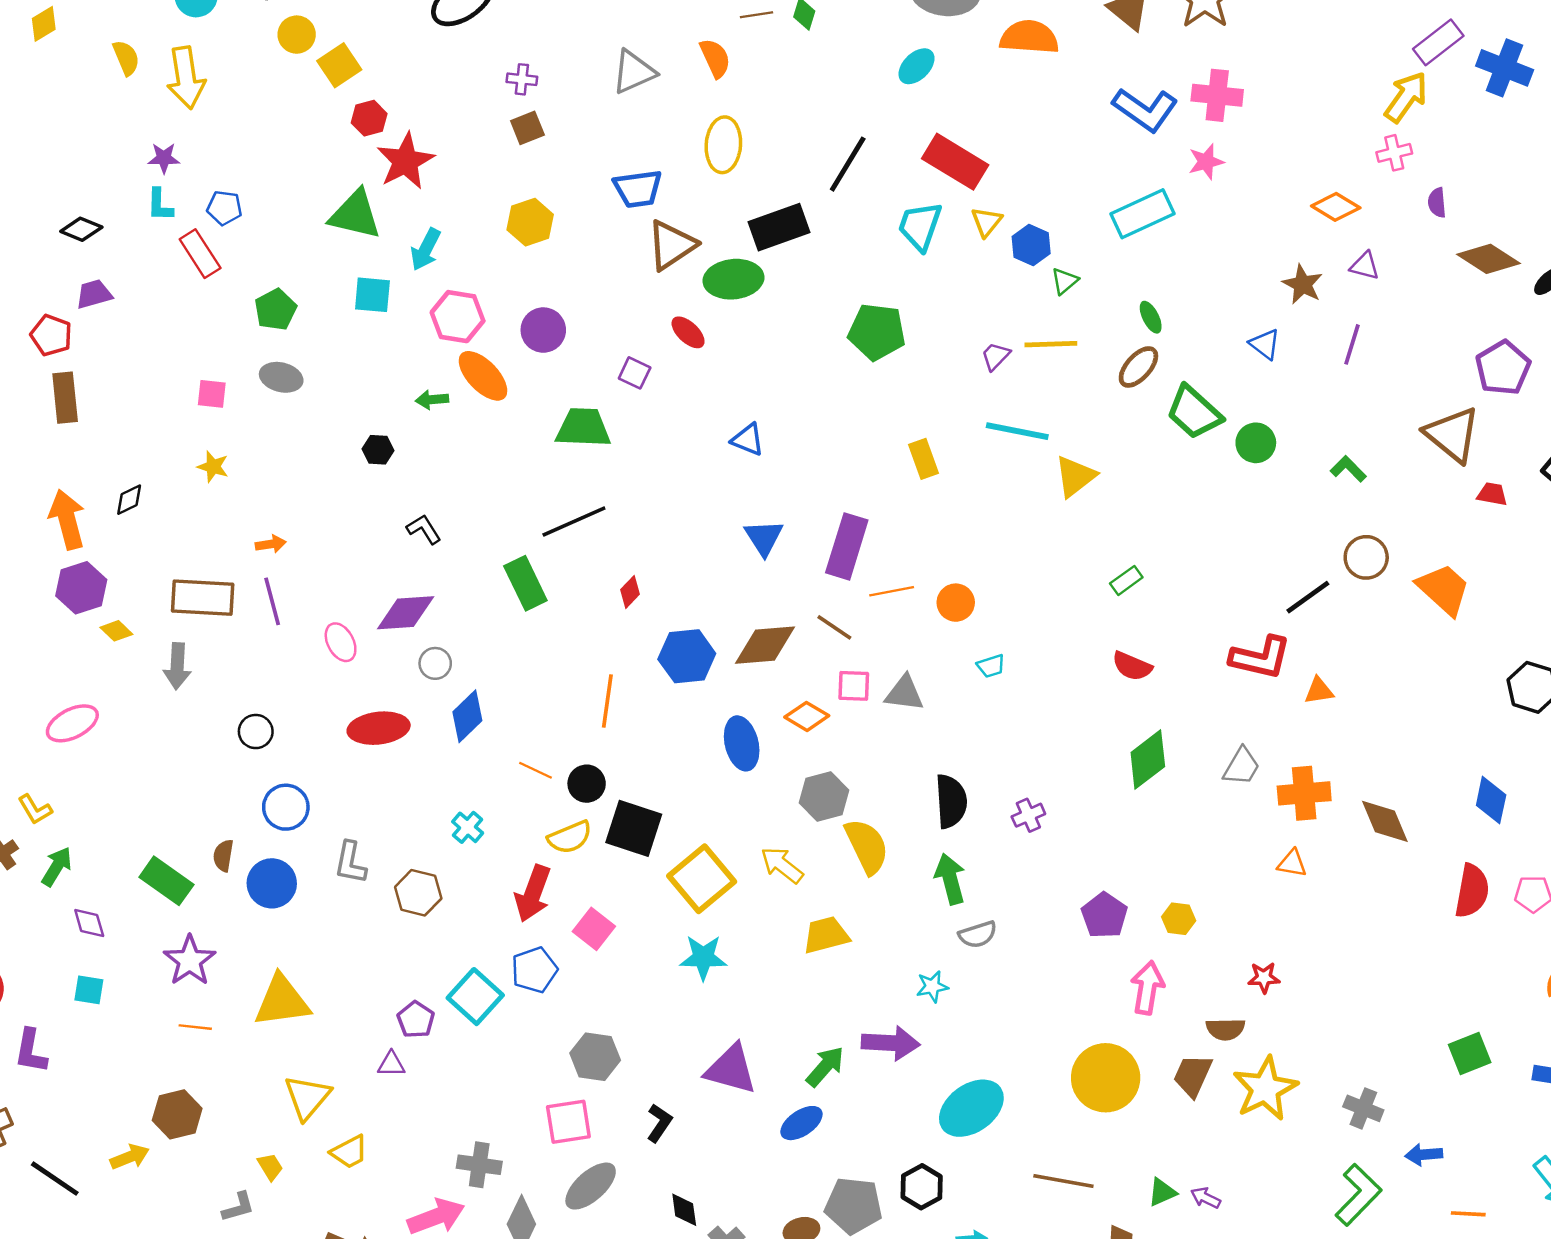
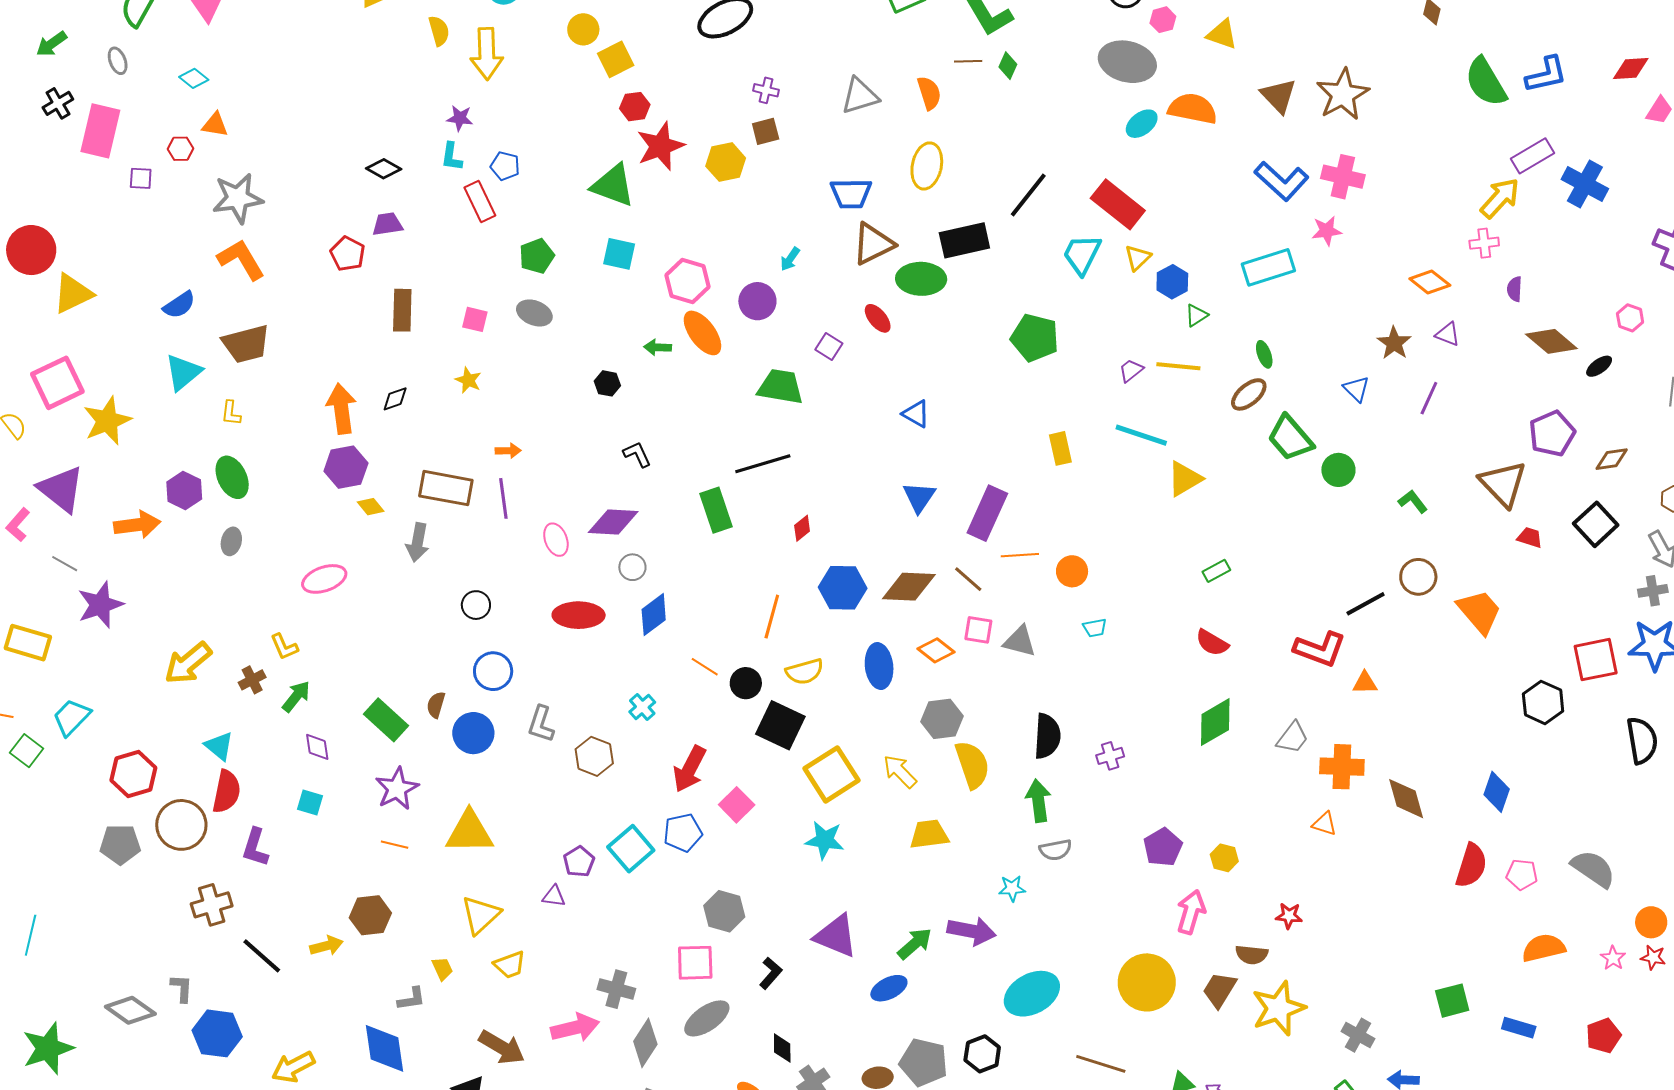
cyan ellipse: (917, 66) -> (1142, 124), moved
yellow hexagon: (530, 222) -> (726, 162), moved
cyan arrow: (426, 249) -> (790, 259), moved, size x0.7
brown rectangle: (65, 398) -> (402, 310), moved
yellow semicircle: (570, 837) -> (805, 672), moved

